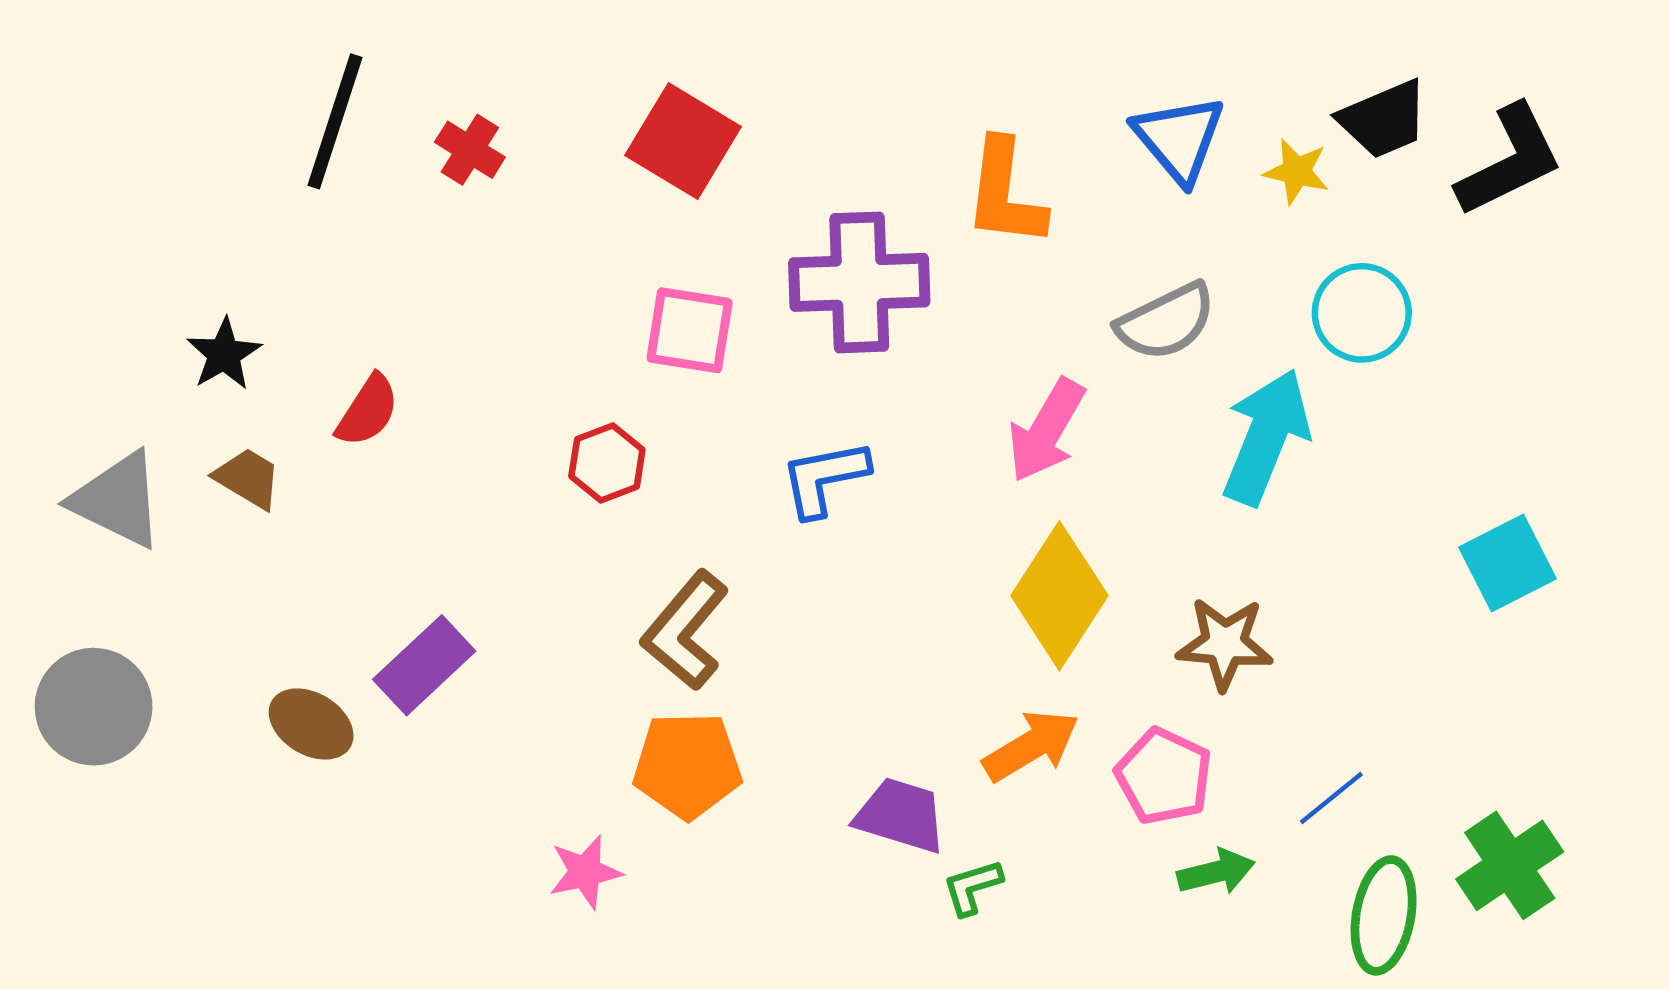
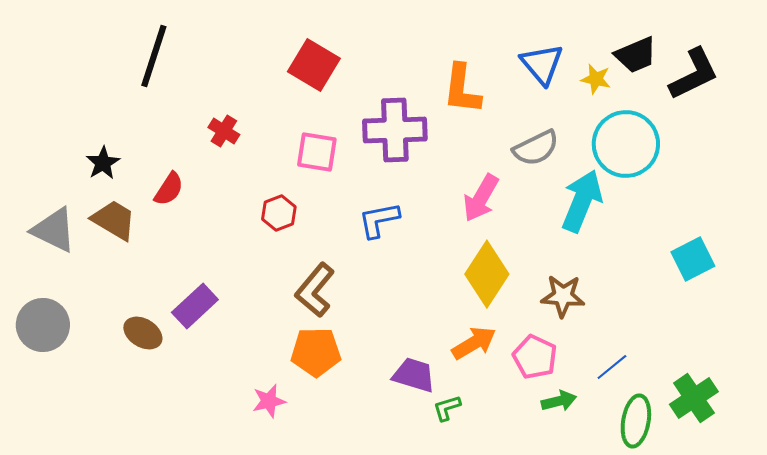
red cross: (470, 150) -> (224, 131), moved
cyan circle: (1362, 313) -> (626, 144), size x1.5
brown trapezoid: (248, 478) -> (114, 220), size x1.4

